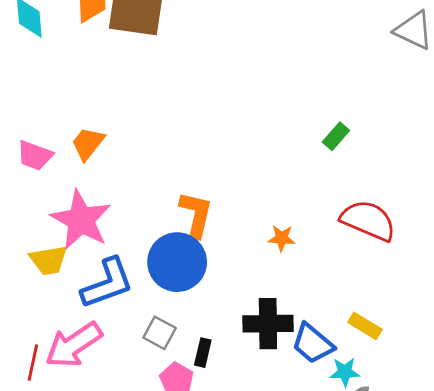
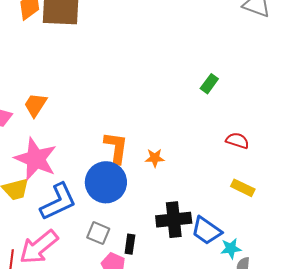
red semicircle: (368, 220) -> (237, 141), size x0.6
orange star: (282, 238) -> (155, 158), moved
yellow rectangle: (365, 326) -> (243, 188), moved

